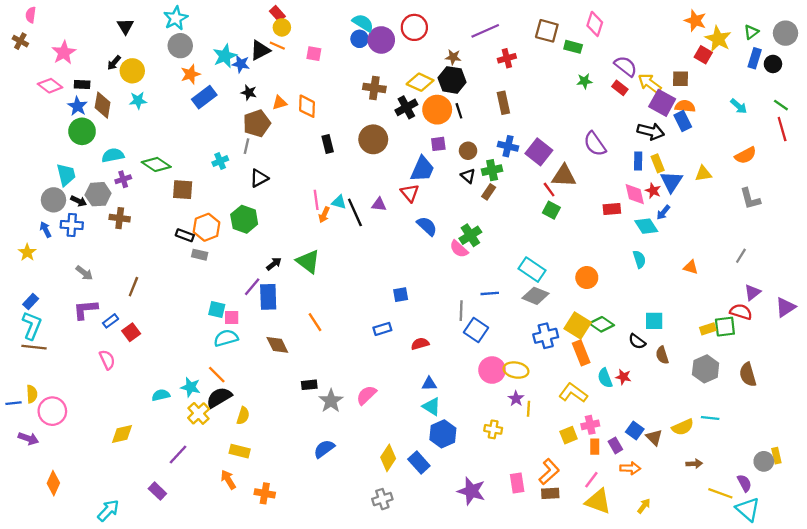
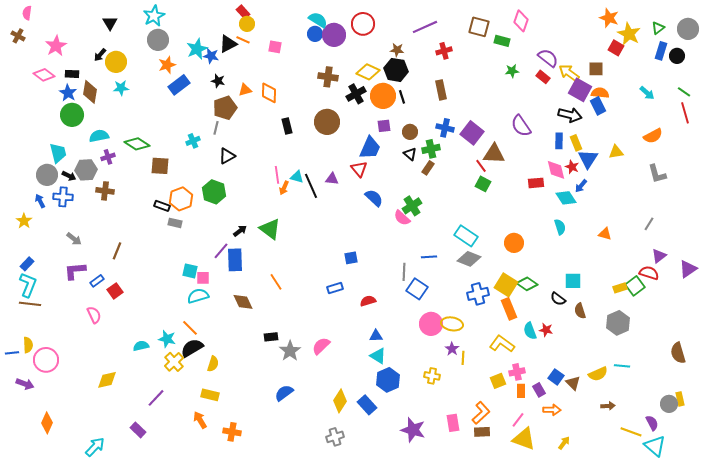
green square: (725, 327) -> (635, 286), turned -30
brown semicircle: (748, 375) -> (678, 353), moved

